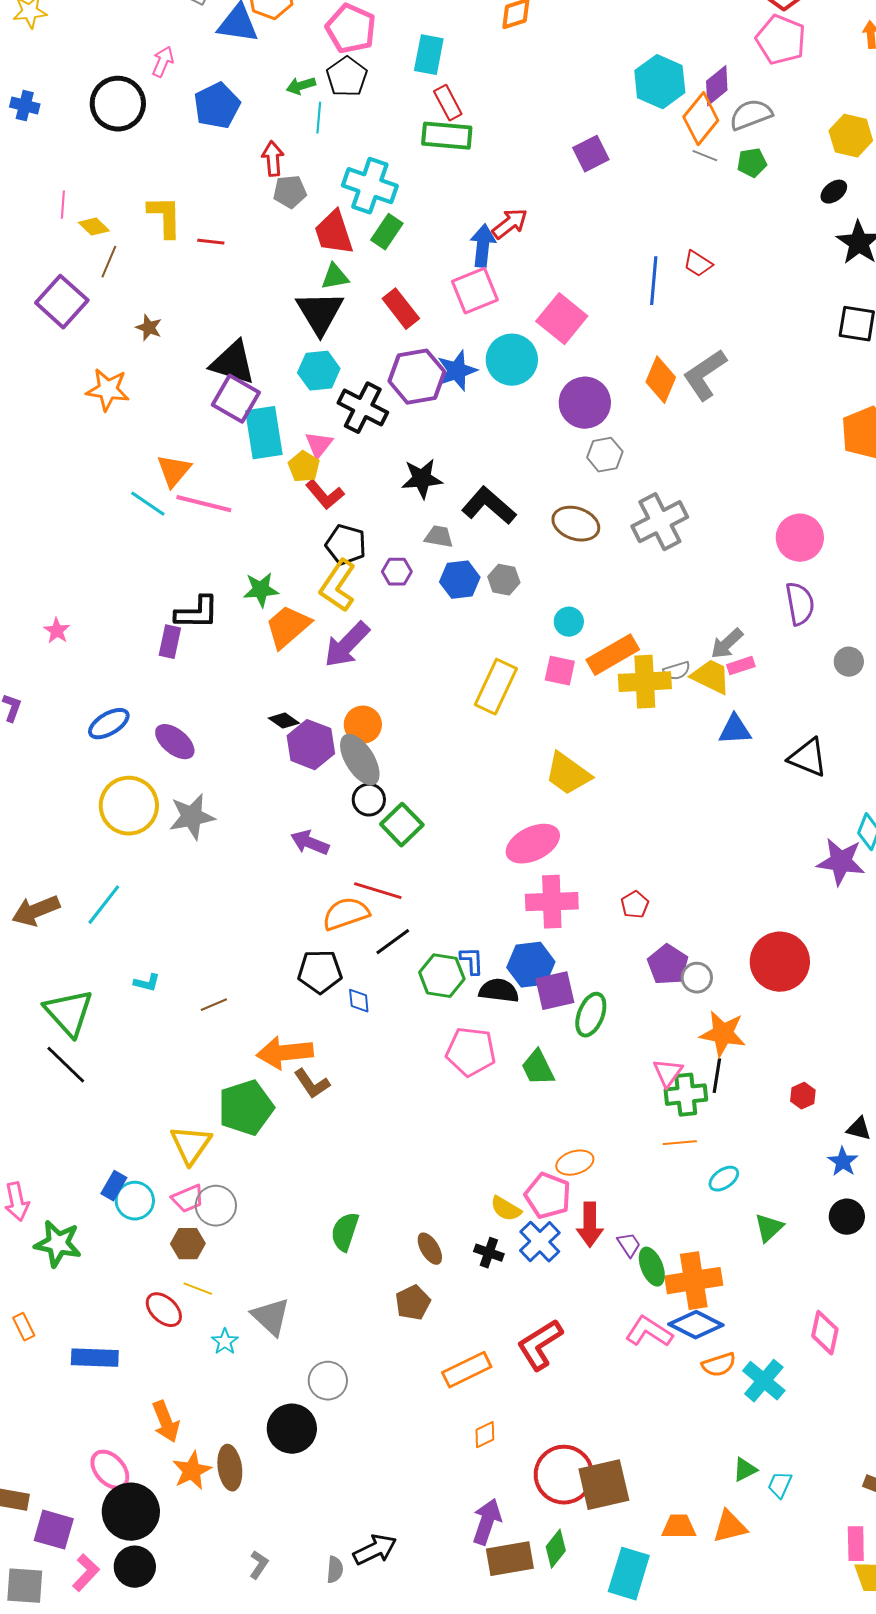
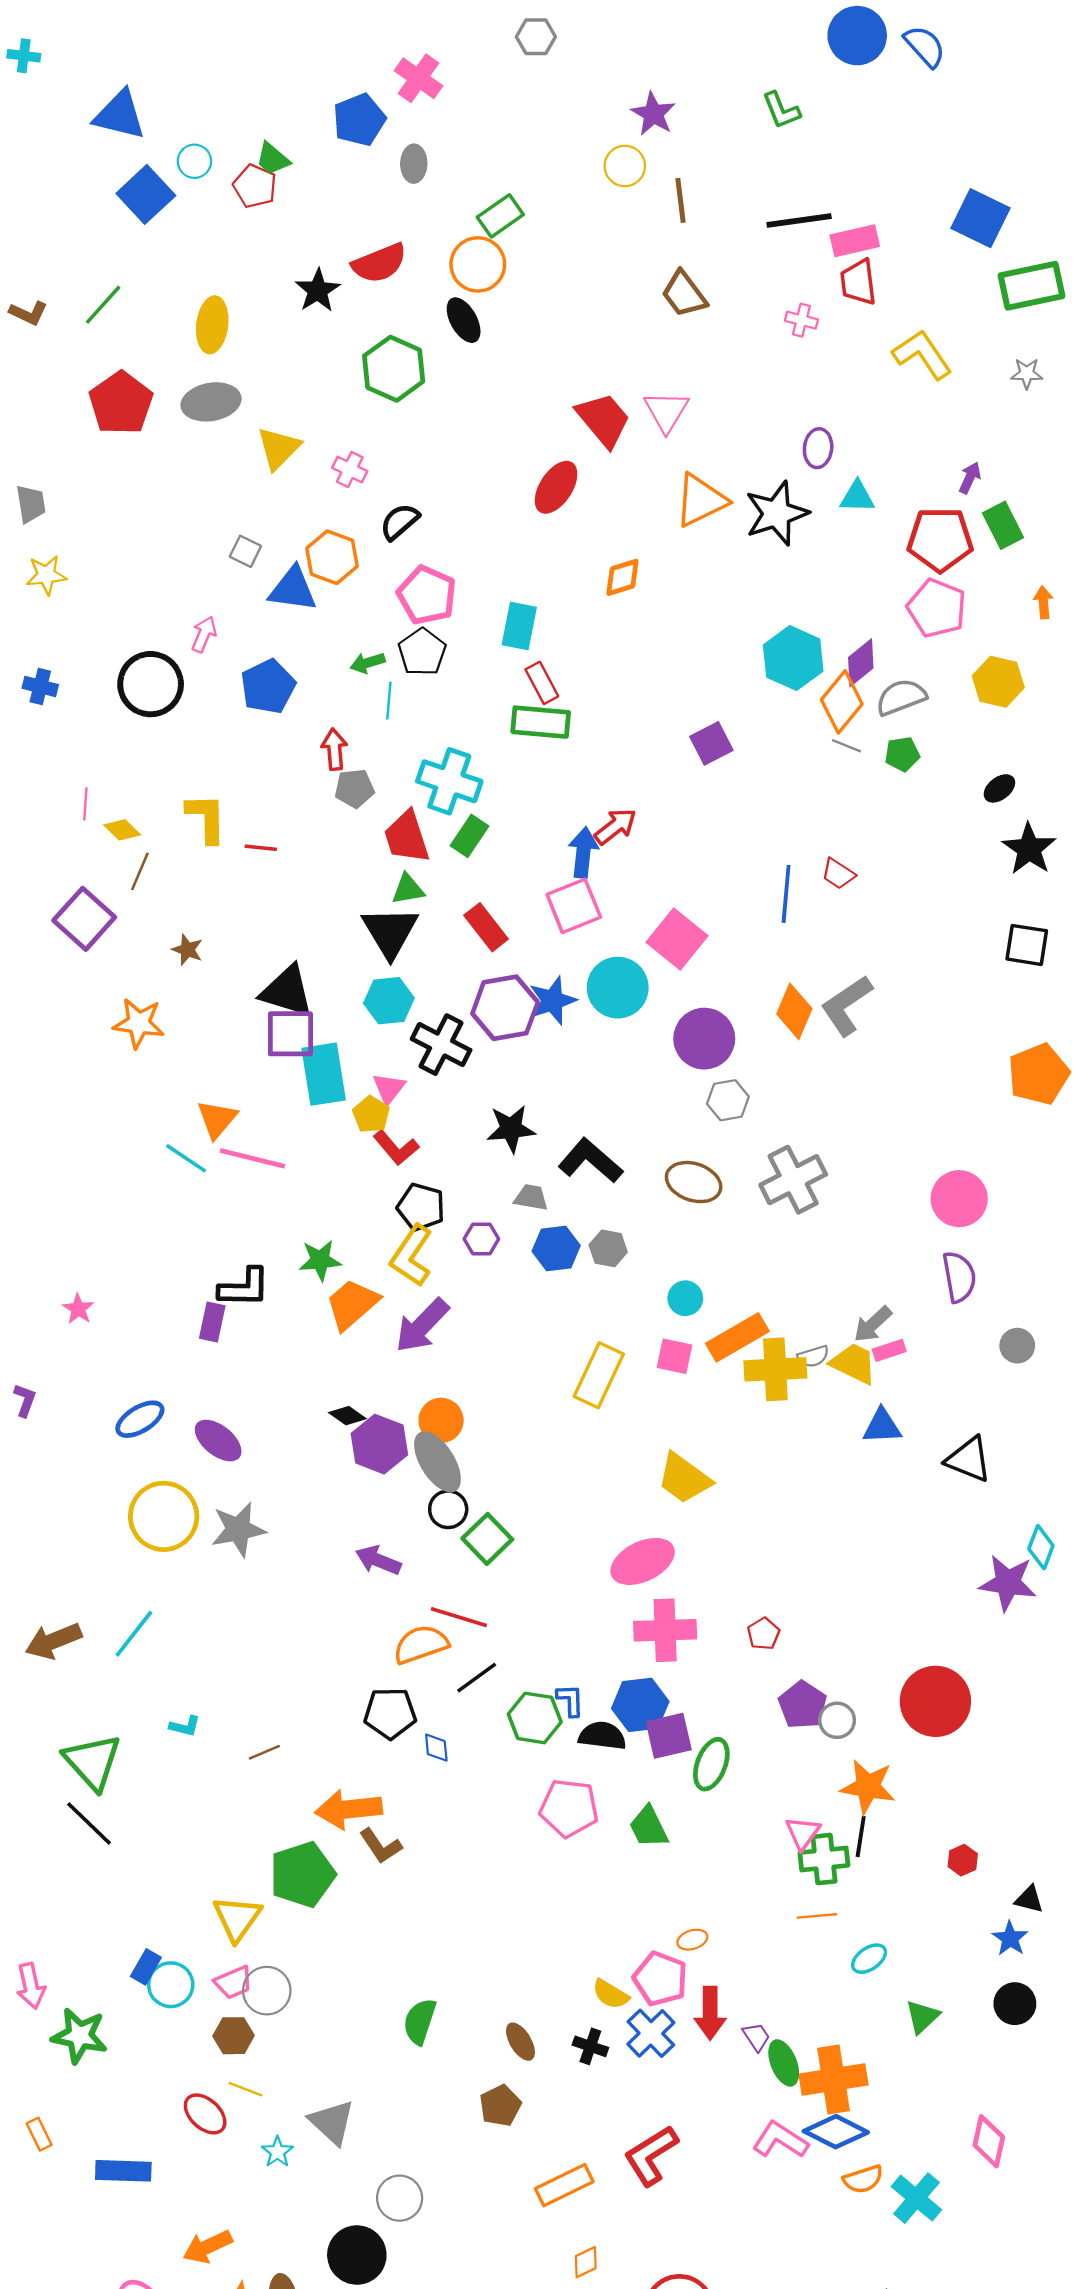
yellow hexagon: (851, 136) -> (998, 682), moved
purple square: (236, 399) -> (290, 1034), turned -30
orange ellipse: (575, 1163) -> (692, 1940), size x0.7
orange arrow: (166, 1422) -> (207, 2247), turned 87

